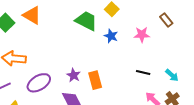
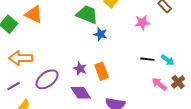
blue star: (111, 36) -> (100, 34), moved
cyan arrow: (172, 75) -> (168, 60), moved

